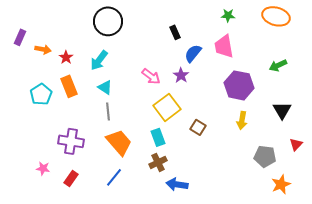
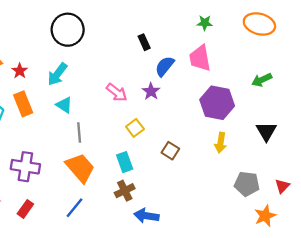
yellow square: (167, 107) -> (135, 128), size x0.6
gray line: (108, 111) -> (79, 132), moved
red triangle: (296, 144) -> (282, 186), moved

